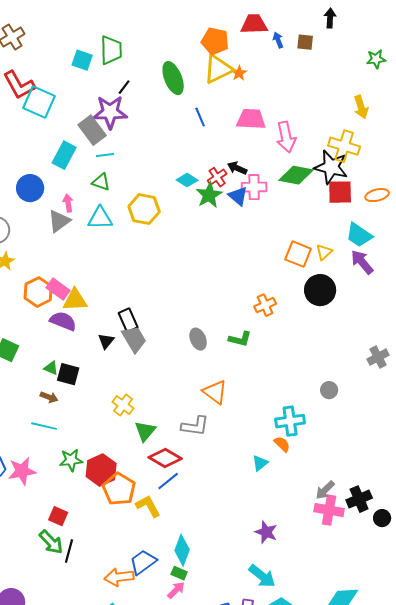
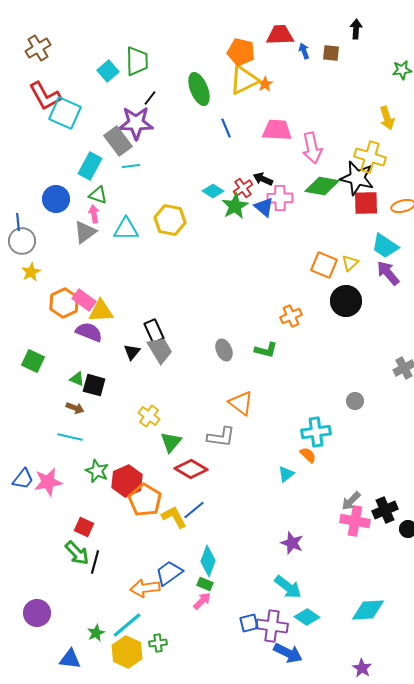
cyan square: (82, 60) -> (108, 71), turned 30
green triangle: (101, 182) -> (98, 195), moved
green star: (71, 460) -> (97, 471), turned 30
blue line: (168, 481) -> (194, 510), moved

